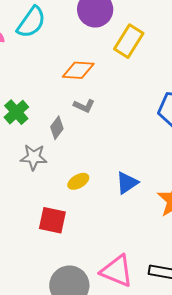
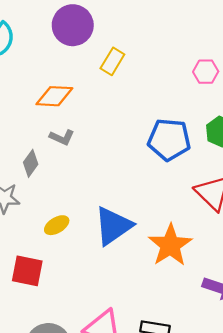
yellow rectangle: (129, 41) -> (112, 61), size x0.7
blue triangle: (127, 183) -> (113, 226), size x1.5

